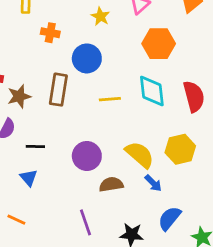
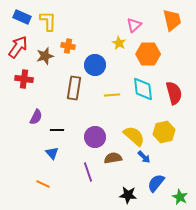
yellow star: (100, 16) -> (119, 43), moved
brown star: (19, 96) -> (45, 56), moved
purple line: (85, 222) -> (88, 172), moved

